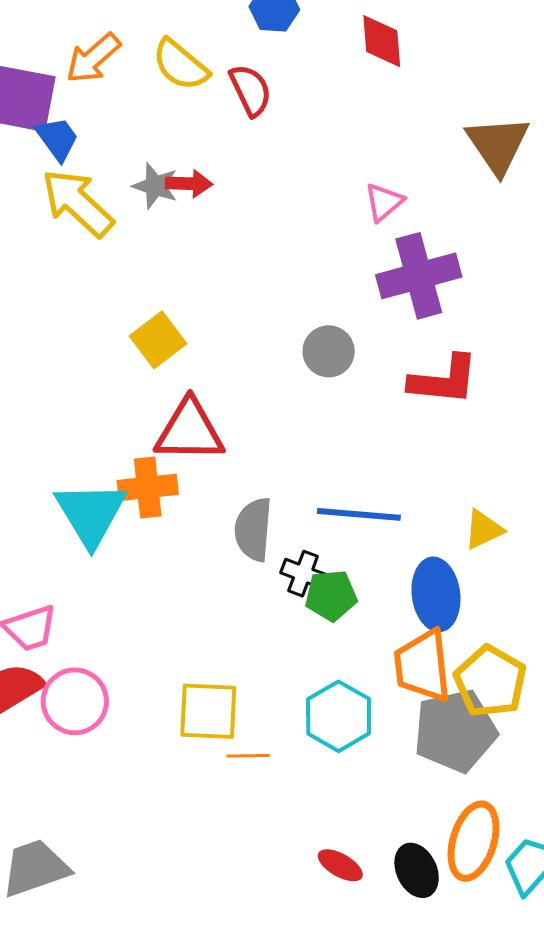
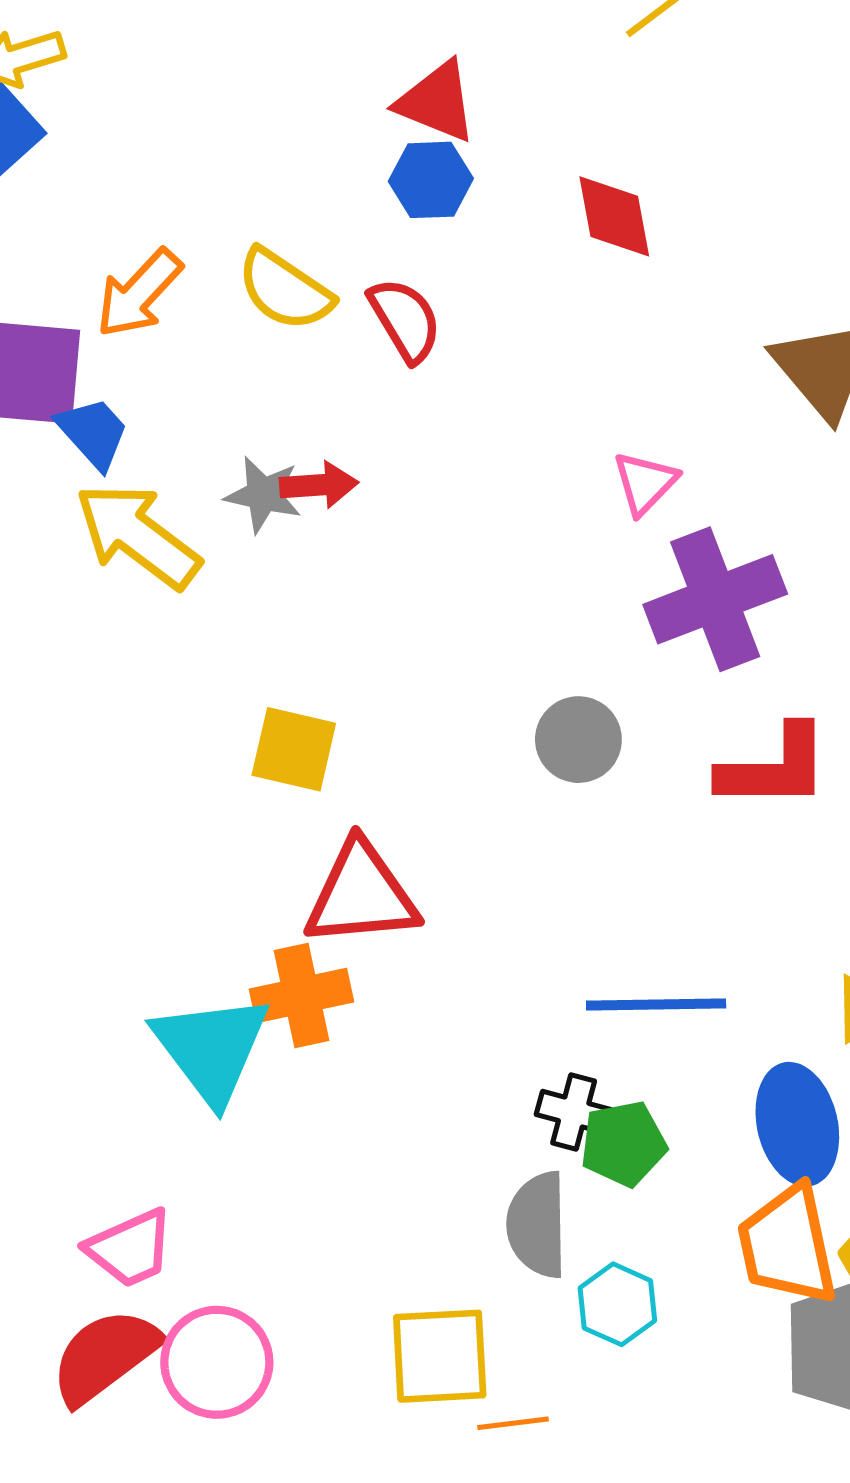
yellow square: (158, 340) -> (294, 749), turned -34
gray semicircle: (253, 529) -> (537, 1225), moved
cyan hexagon: (339, 716) -> (617, 1304), moved, size x0.7

